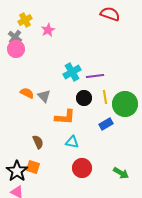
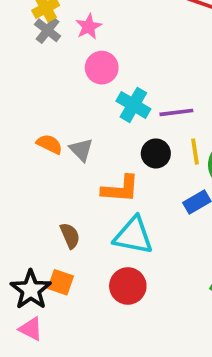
gray cross: (15, 37) -> (48, 30), moved
pink circle: (16, 49) -> (102, 68), moved
cyan cross: (72, 72) -> (133, 105), turned -30
cyan triangle: (72, 142) -> (133, 236), size x1.6
red circle: (82, 168) -> (128, 286), moved

